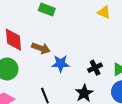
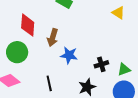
brown arrow: (41, 48) -> (53, 38), turned 78

